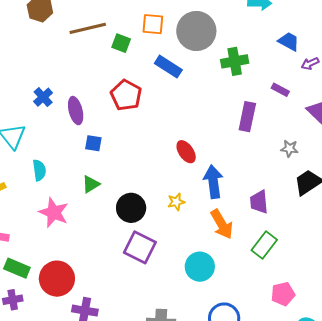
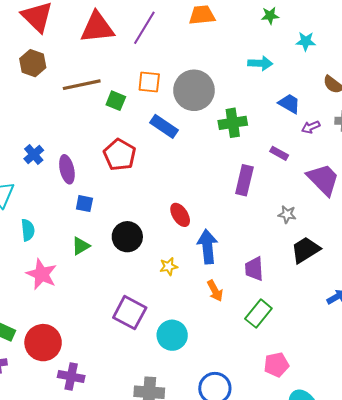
black circle: (131, 208) -> (127, 237), moved
orange arrow: (222, 224) -> (215, 291), size x0.7
cyan circle: (200, 267) -> (172, 335), moved

